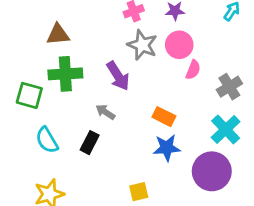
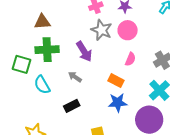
pink semicircle: (193, 70) -> (130, 59), moved
cyan semicircle: (47, 140) -> (42, 85), moved
black rectangle: (90, 143) -> (72, 106), moved, turned 35

